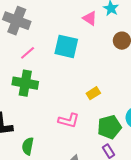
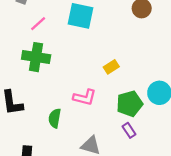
green semicircle: (28, 146) -> (55, 118), moved

